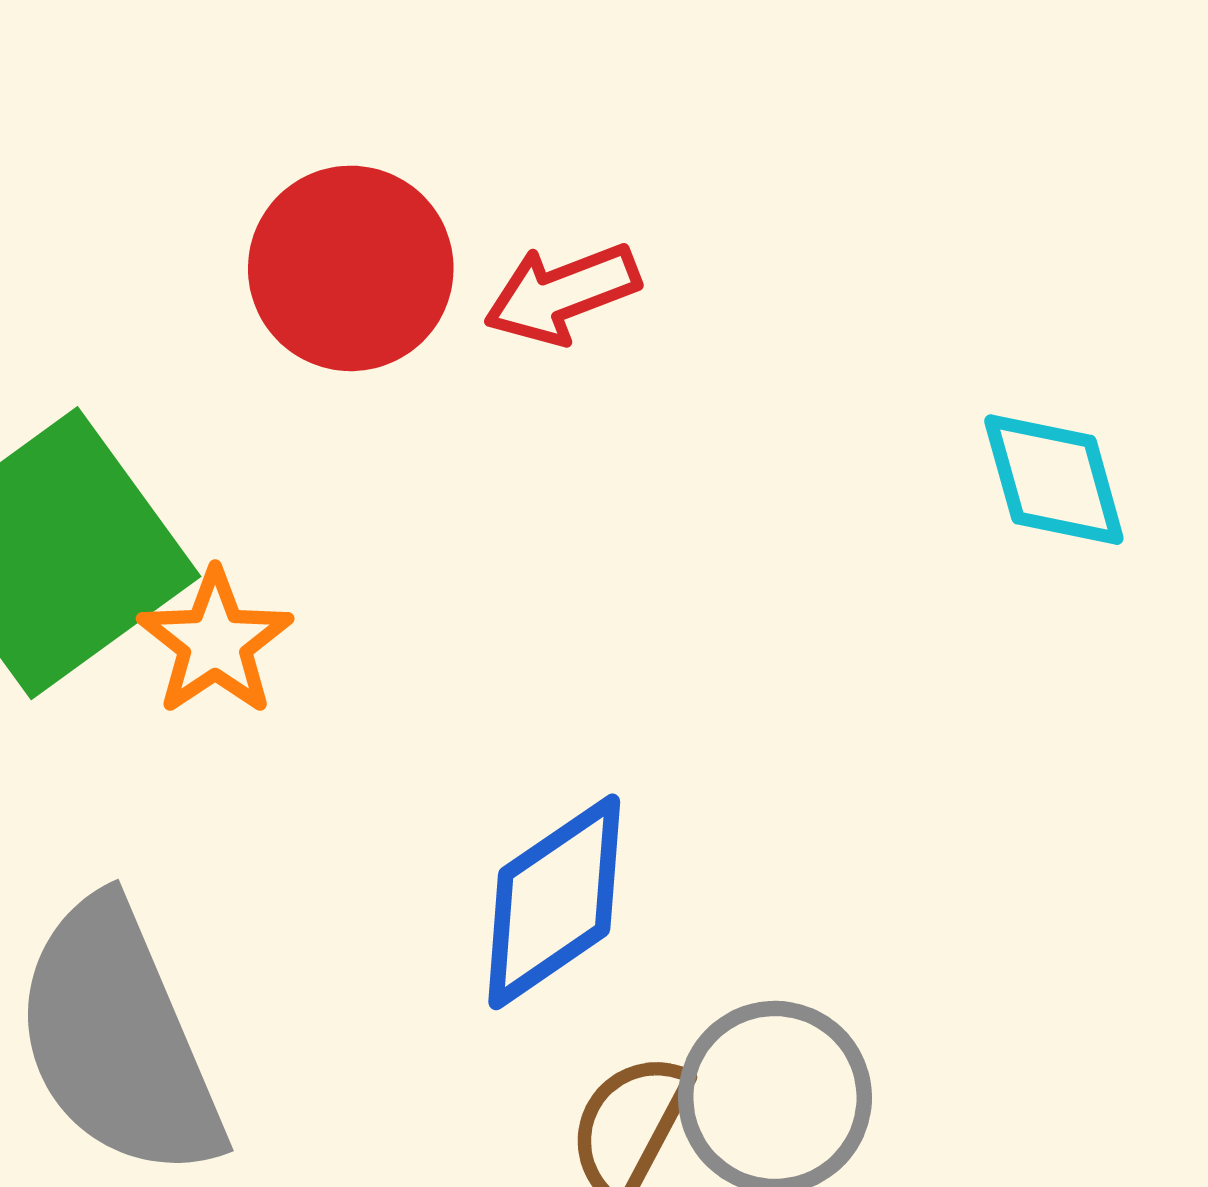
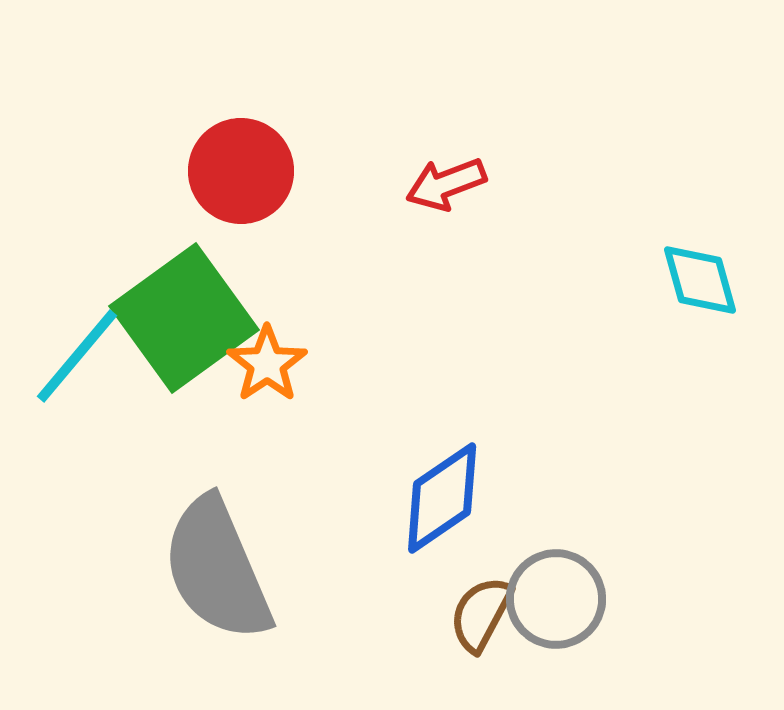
red circle: (351, 268) -> (241, 171), moved

